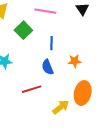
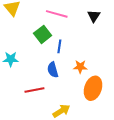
green square: (23, 30) -> (43, 34), moved
orange ellipse: (83, 93) -> (93, 88), moved

